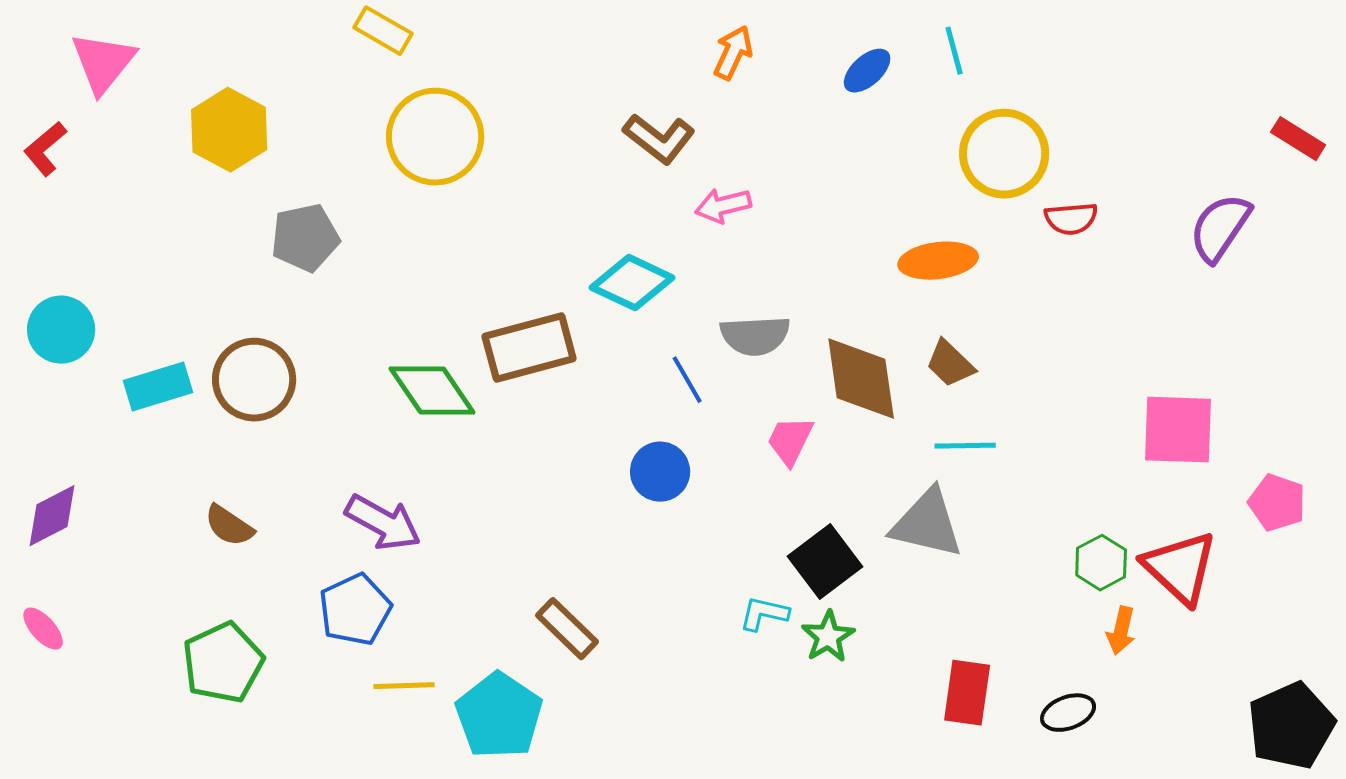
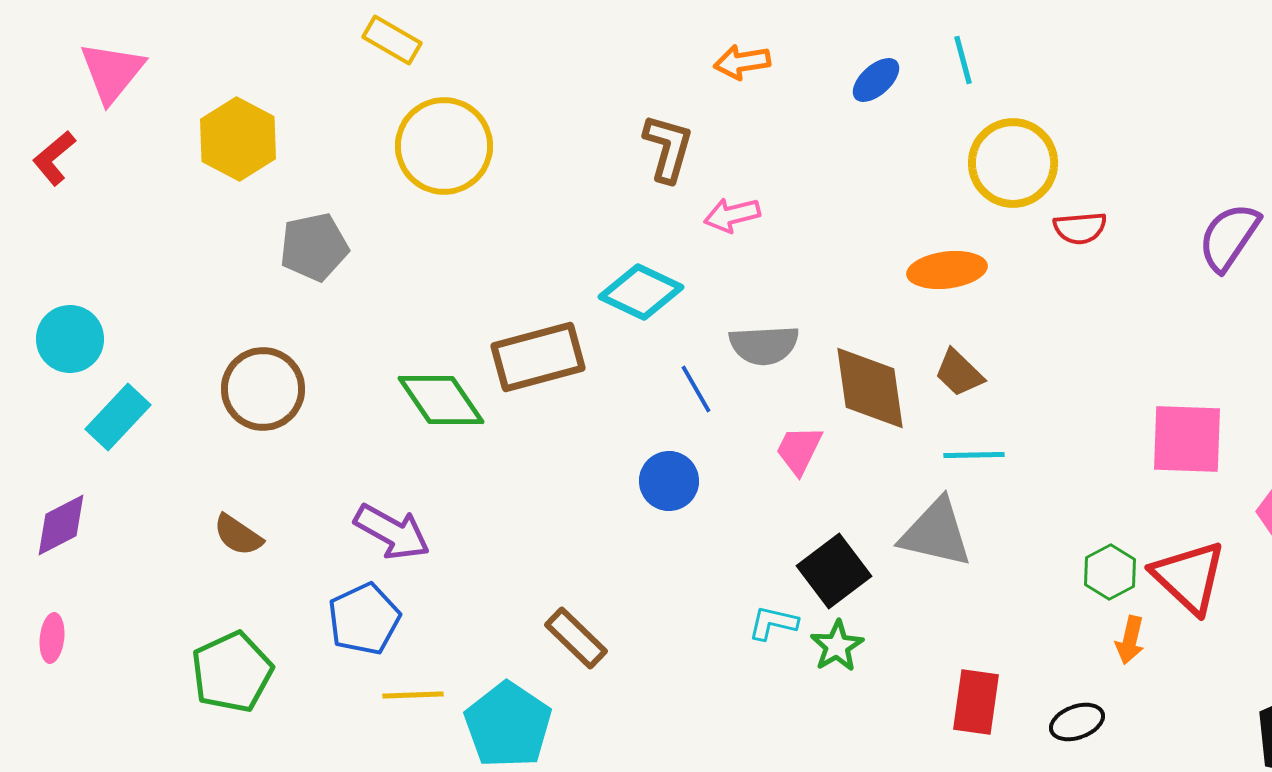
orange arrow: (733, 53) -> (742, 62), turned -124
brown L-shape: (659, 139) -> (668, 148), turned -112
cyan rectangle: (158, 387) -> (118, 417), moved, turned -30
pink ellipse: (43, 629) -> (52, 638), turned 48

